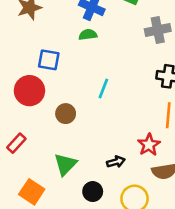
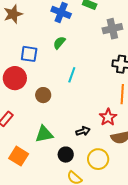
green semicircle: (88, 35) -> (59, 43), moved, turned -40
green triangle: (65, 164) -> (44, 134), turned 36

